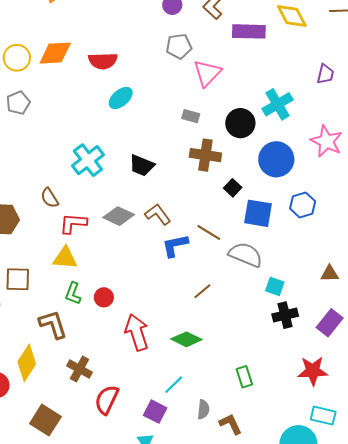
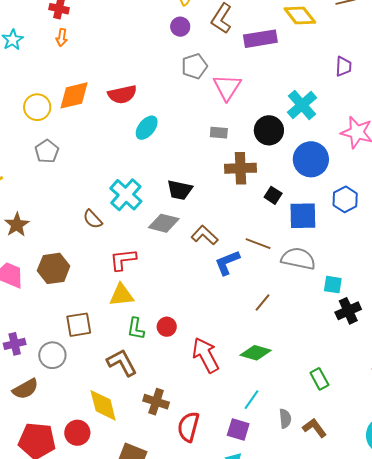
brown semicircle: (50, 198) -> (93, 219), moved
gray diamond: (119, 216) -> (164, 223), moved
yellow diamond: (27, 363) -> (103, 405), turned -36

